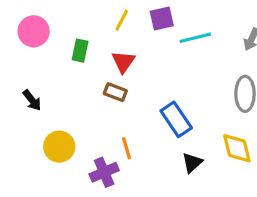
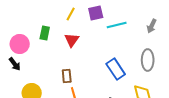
pink circle: (34, 31) -> (20, 44), moved
brown rectangle: (115, 92) -> (67, 76), moved, turned 64
blue rectangle: (176, 119) -> (116, 69), moved

